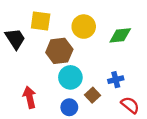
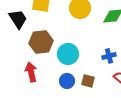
brown hexagon: (59, 51) -> (41, 42), moved
brown square: (93, 95) -> (88, 81), moved, turned -32

